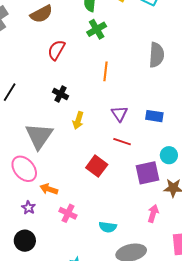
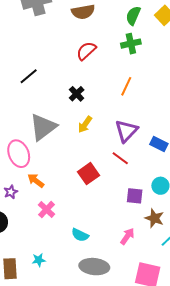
purple triangle: (120, 114) -> (126, 131), size x1.4
purple square: (147, 173) -> (135, 196), size x0.7

